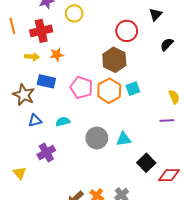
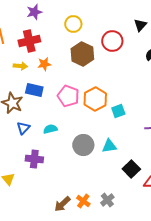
yellow circle: (74, 13) -> (73, 24), moved
brown hexagon: (114, 60) -> (82, 54), moved
cyan square: (133, 89) -> (118, 111), moved
blue triangle: (35, 121) -> (23, 128), turned -32
purple cross: (46, 152) -> (34, 159), turned 36

